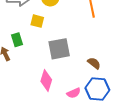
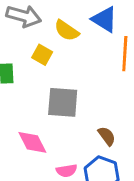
pink diamond: (46, 80) -> (32, 142), turned -60

